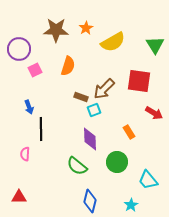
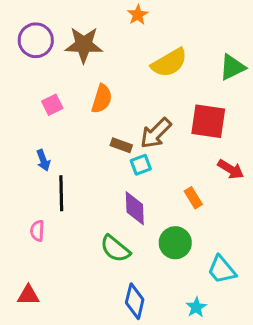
orange star: (86, 28) -> (138, 15), moved
green triangle: (155, 45) -> (232, 67), turned 36
purple circle: (19, 49) -> (36, 40), moved

